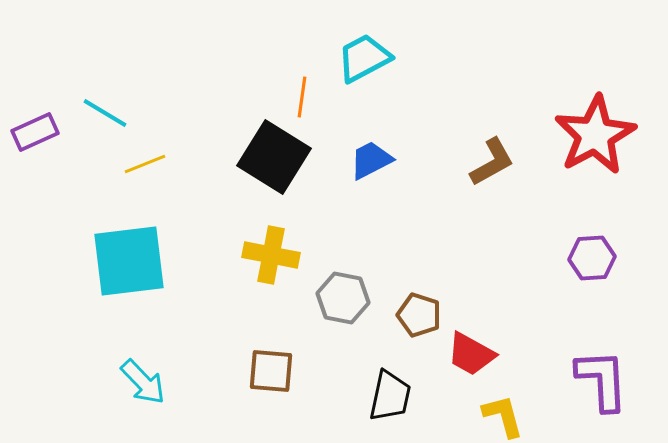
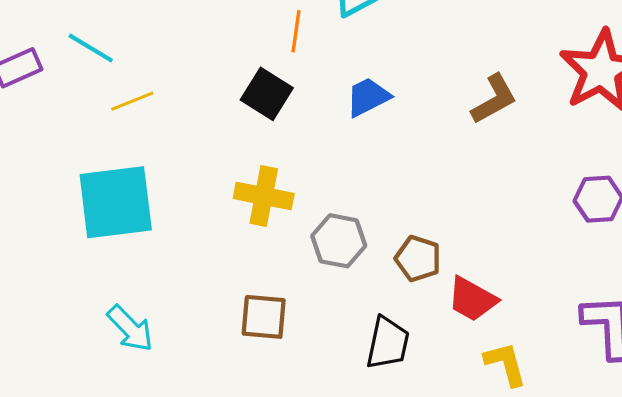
black square: (274, 157) -> (267, 94), size x0.7

